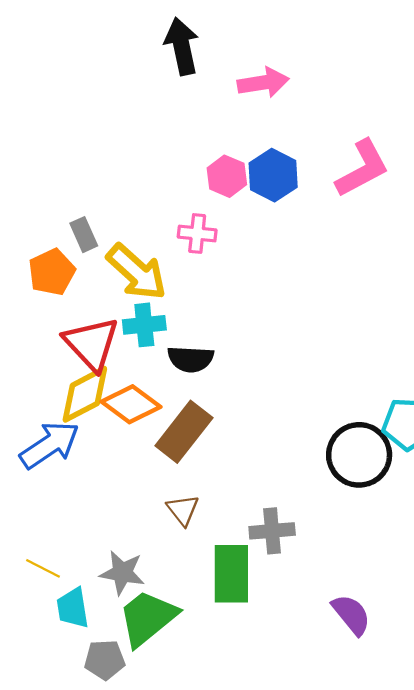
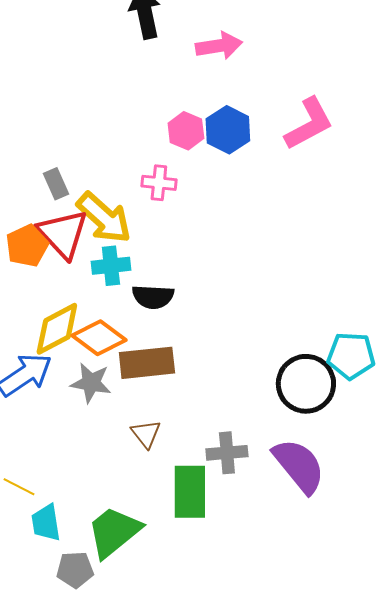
orange pentagon: (52, 272) -> (27, 246), moved
red triangle: (91, 344) -> (63, 234), moved
brown rectangle: (184, 432) -> (147, 363), turned 46
gray star: (122, 573) -> (91, 383), moved
purple semicircle: (351, 615) -> (299, 466), moved, size x1.5

